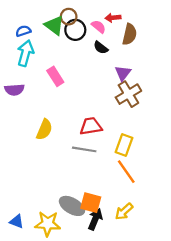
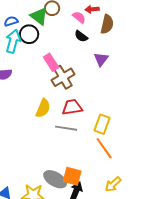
black circle: (75, 30) -> (29, 34), moved
pink rectangle: (55, 76) -> (51, 62), moved
brown cross: (128, 94) -> (63, 77), moved
yellow semicircle: (44, 130) -> (43, 108), moved
yellow arrow: (124, 211) -> (113, 184), moved

